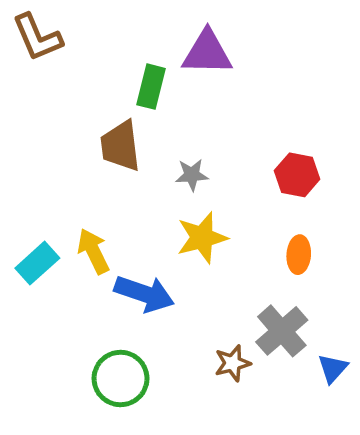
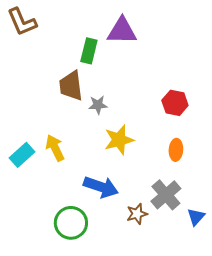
gray star: (192, 175) -> (98, 105), moved
blue arrow: (144, 294) -> (101, 187), moved

